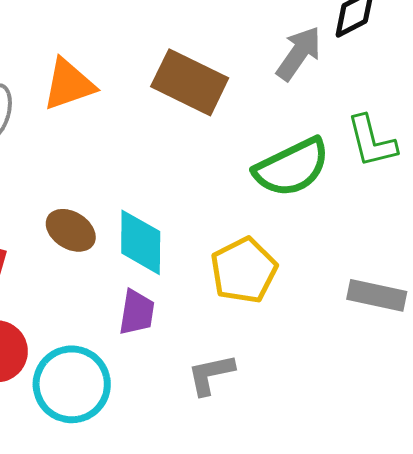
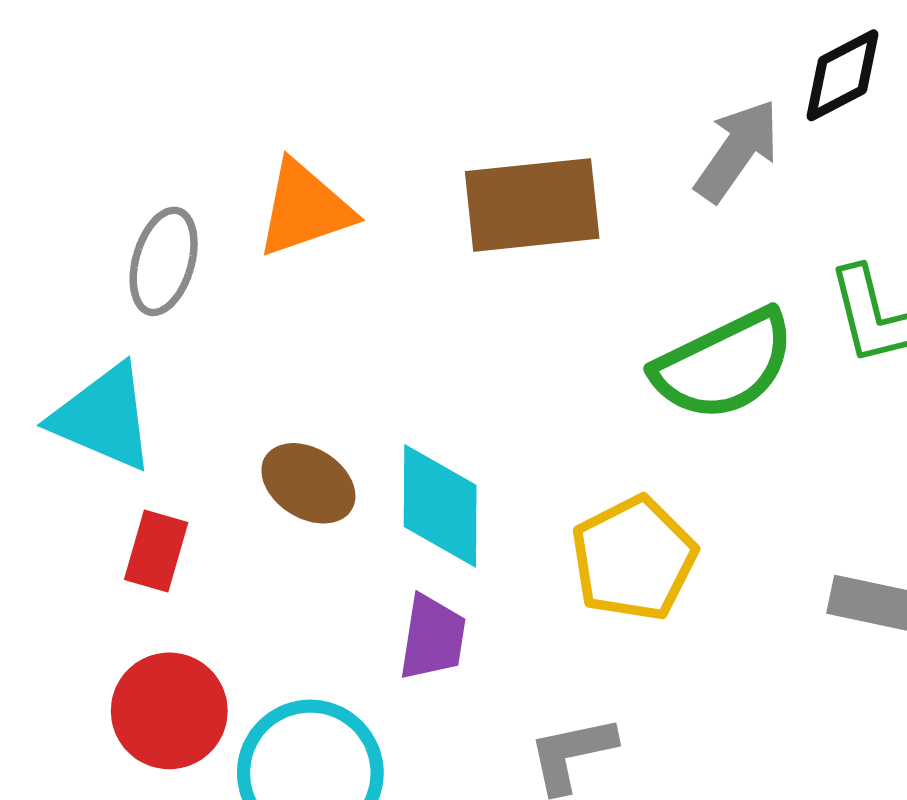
brown rectangle: (190, 82) -> (532, 205), turned -32

